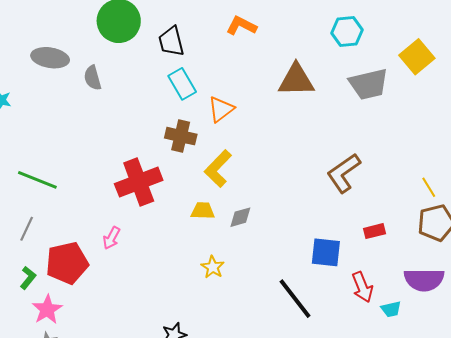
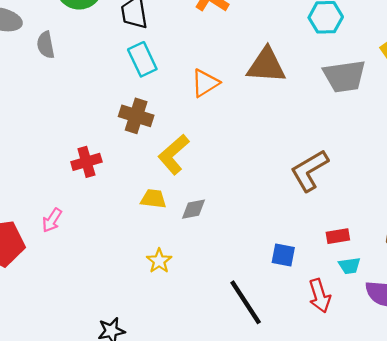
orange triangle: (221, 109) -> (205, 83), moved
red cross: (139, 182) -> (86, 162), size x0.6
blue square: (326, 252) -> (283, 255), size x0.7
cyan trapezoid: (391, 309) -> (349, 266), moved

